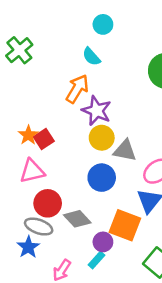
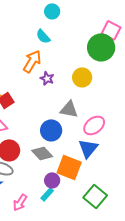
purple star: (97, 111) -> (47, 78), size x0.6
yellow circle: (102, 138) -> (82, 77), moved
gray diamond: (77, 219) -> (42, 153), moved

